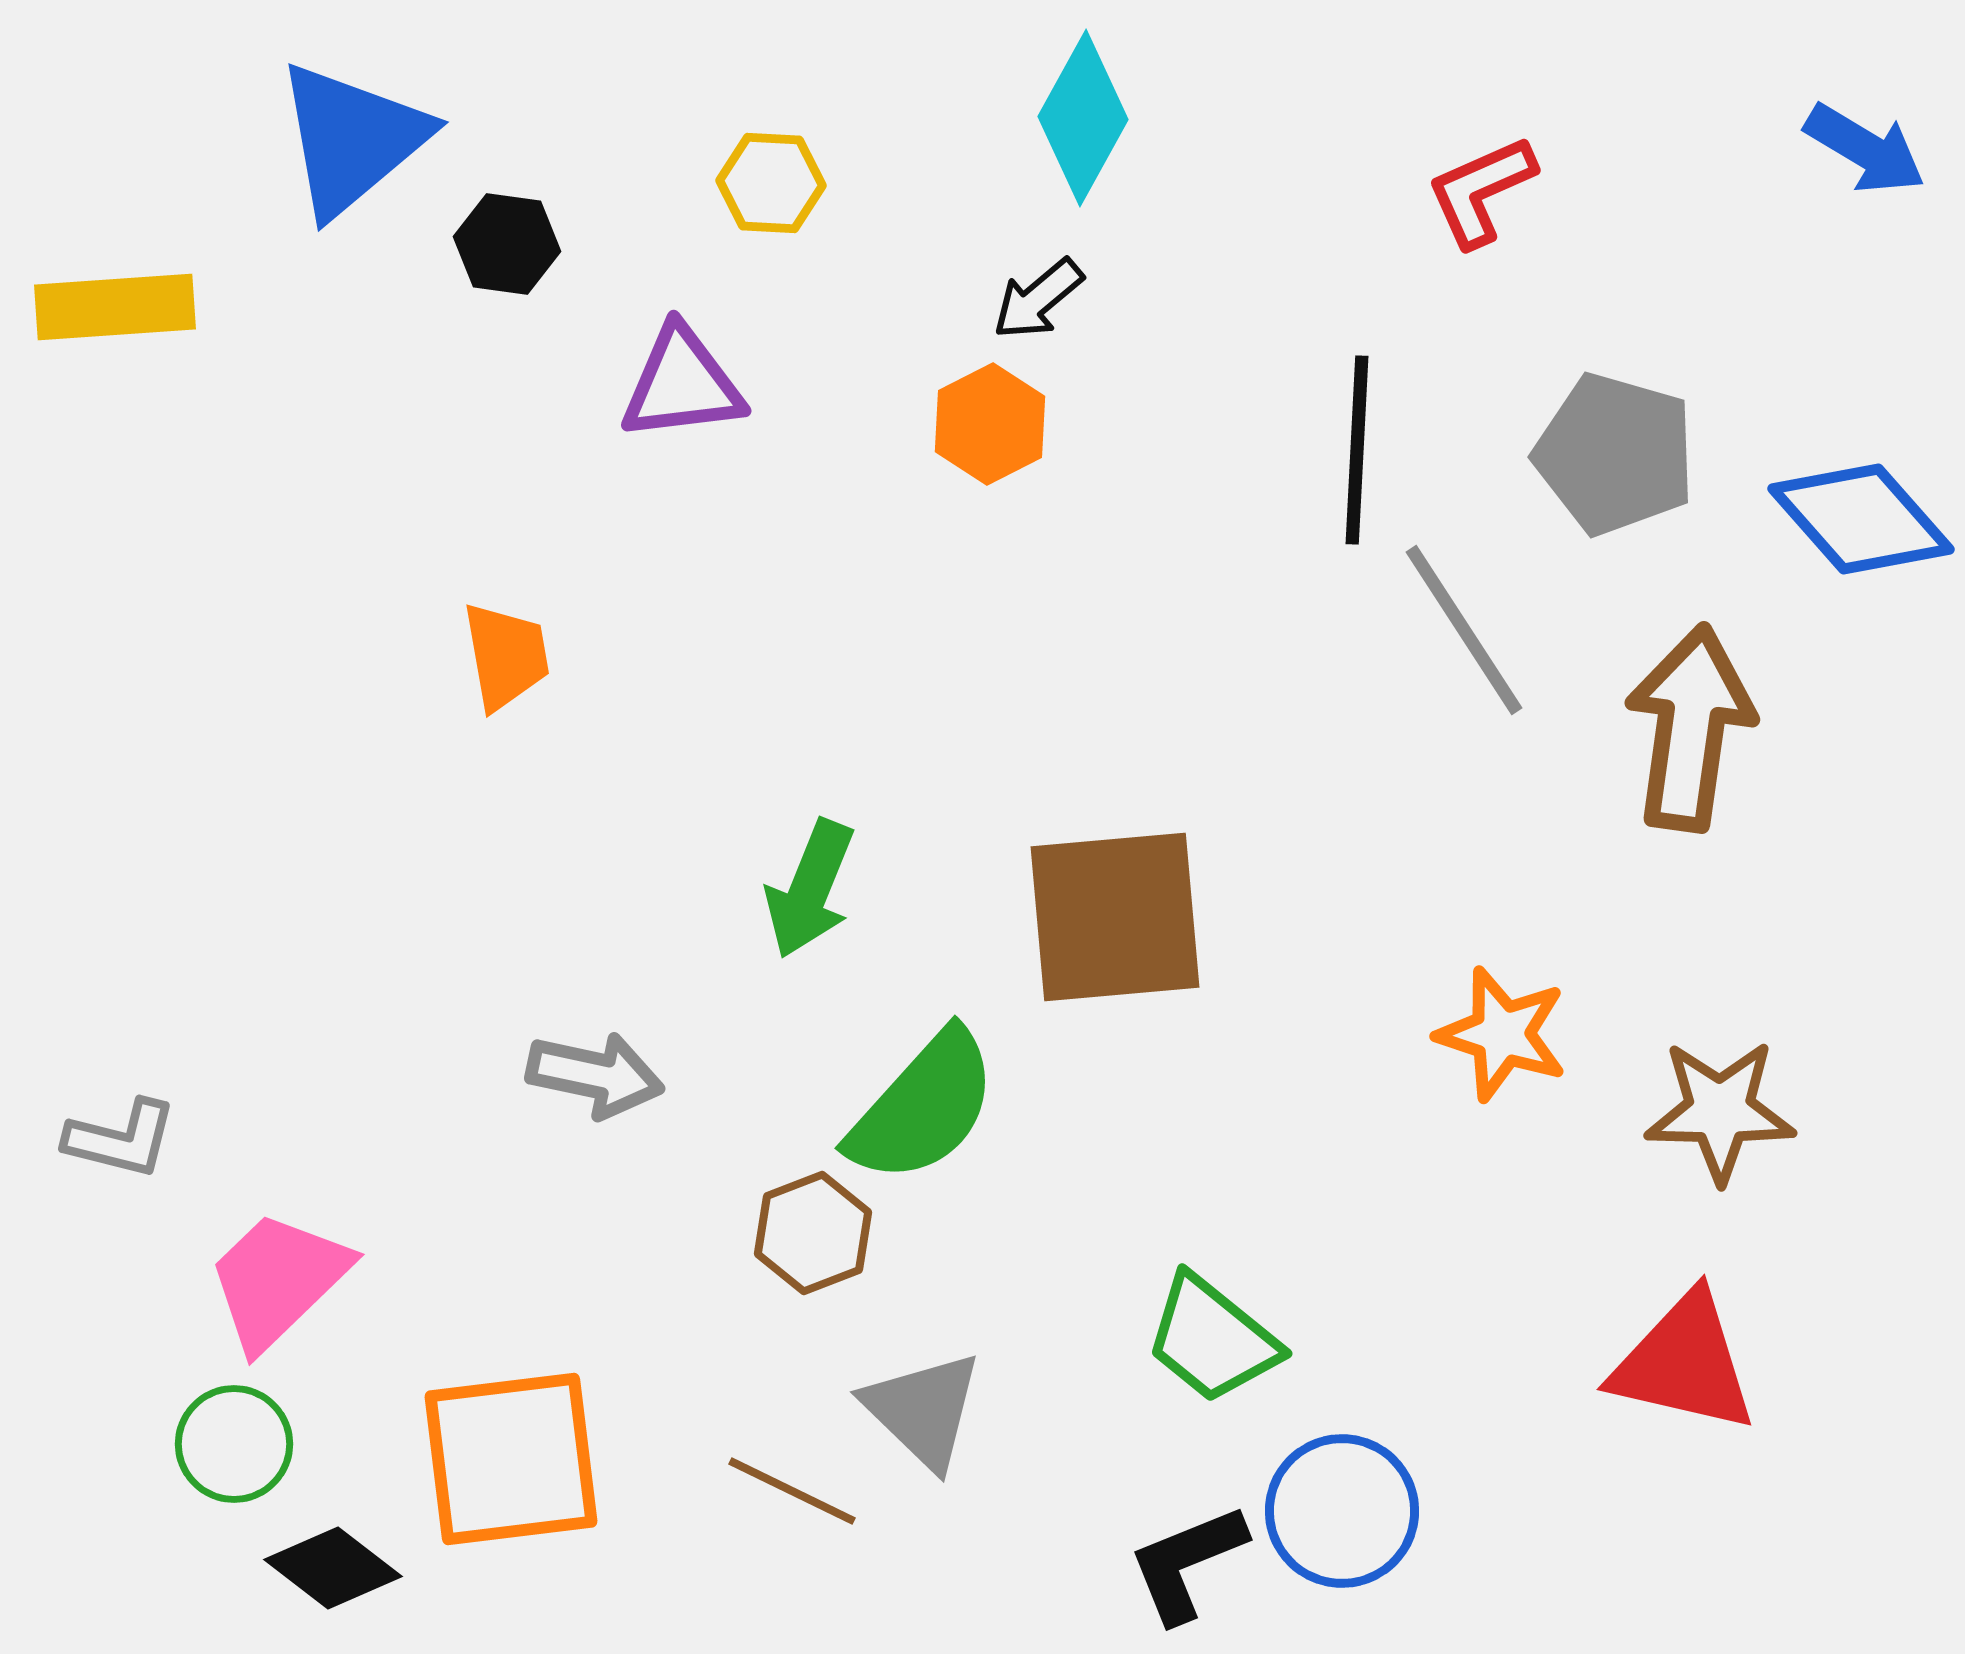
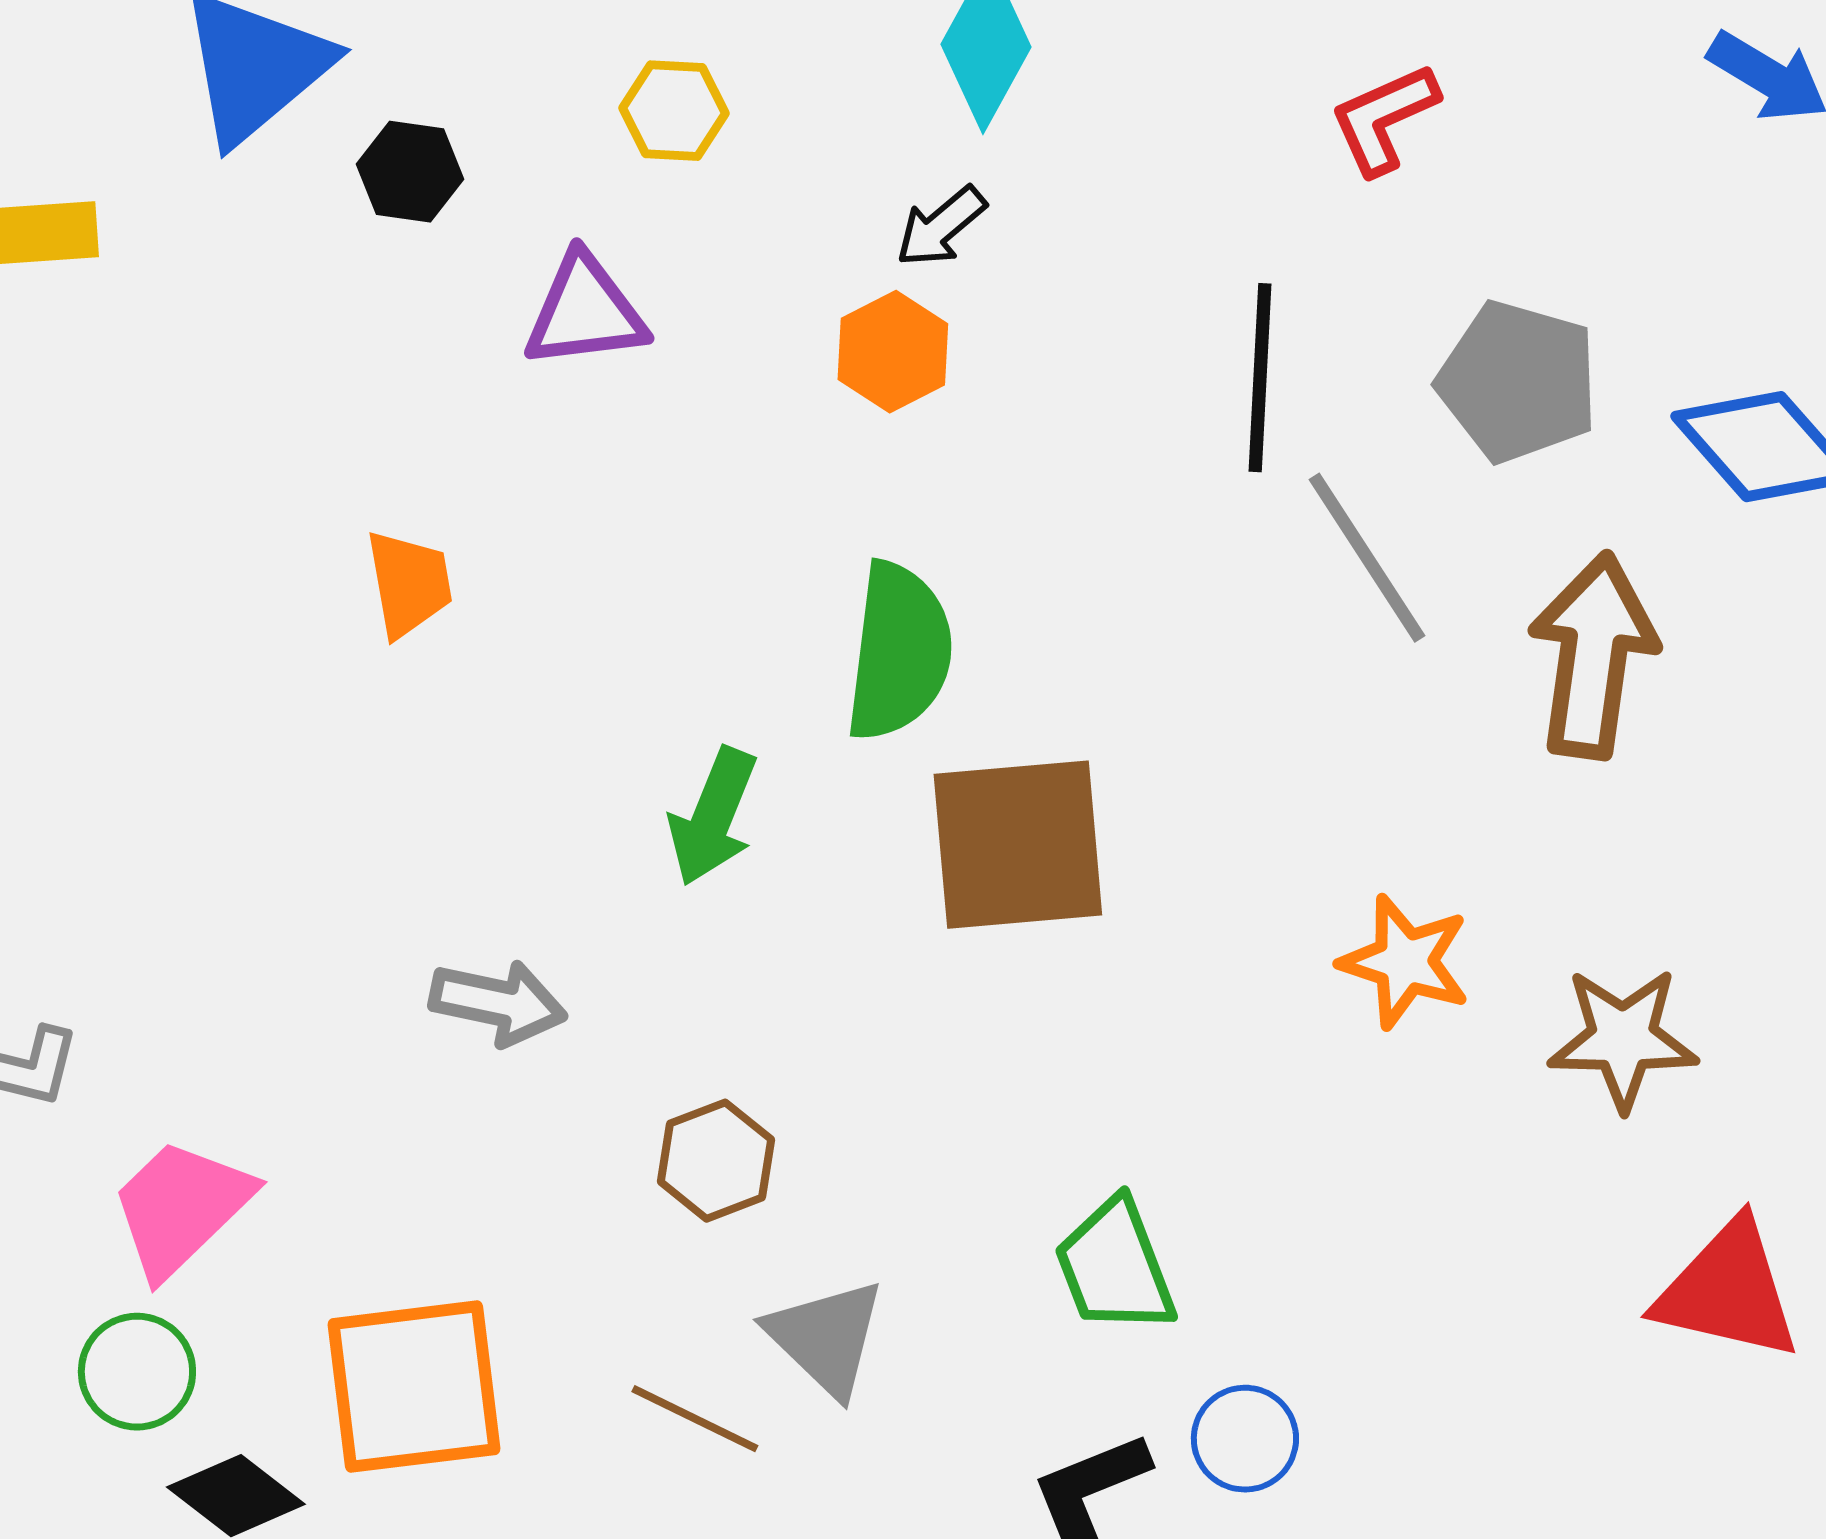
green semicircle: (923, 1107) -> (899, 652), moved, turned -35
green trapezoid: (1212, 1339) -> (1115, 1267), turned 30
red triangle: (1684, 1363) -> (1728, 1291), moved
blue circle: (1342, 1511) -> (1245, 1439), size x0.7

